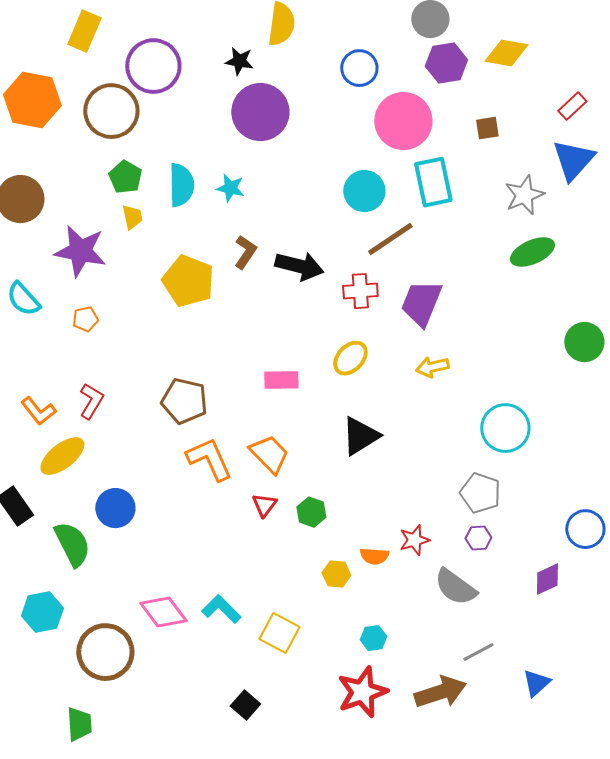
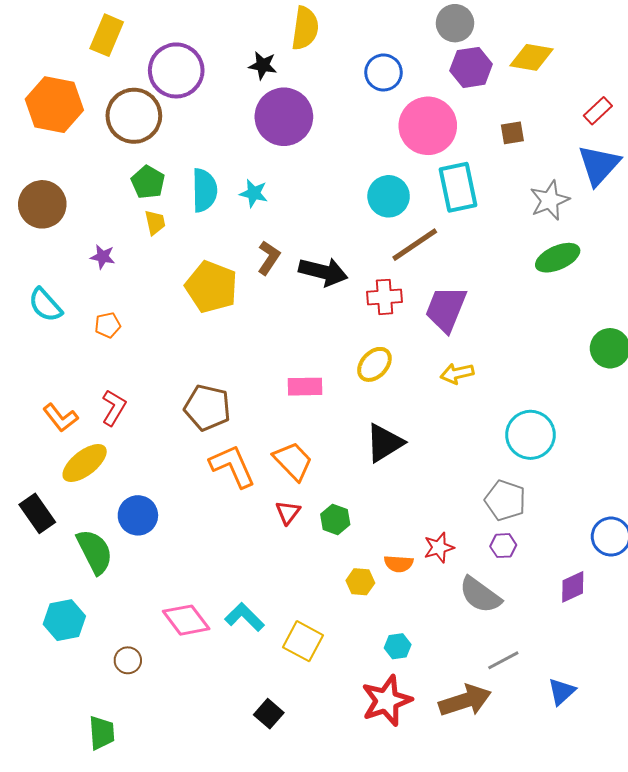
purple star: (80, 251) -> (103, 257), size x0.5
brown circle: (105, 652) -> (128, 660), size x0.5

